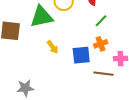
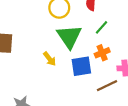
green triangle: (42, 17) -> (69, 37), moved, turned -50
brown line: (103, 74) -> (107, 86), turned -30

